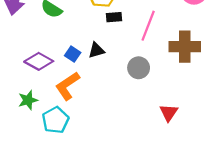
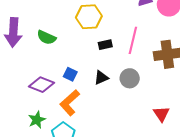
black rectangle: (114, 17) -> (105, 45), moved
black triangle: (96, 50) -> (101, 78), moved

